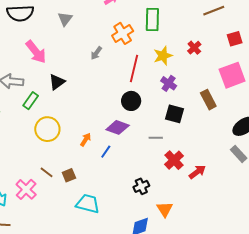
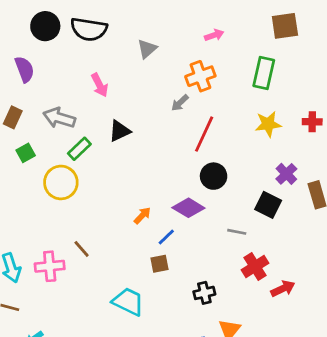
orange cross: (123, 33) -> (200, 76), moved
red cross: (194, 48) -> (312, 122), turned 32
pink arrow: (36, 52) -> (100, 85), size x0.7
red line: (134, 69) -> (204, 134), moved
purple cross: (169, 83) -> (286, 174), moved
yellow circle: (47, 129) -> (61, 182), moved
brown square: (69, 175) -> (159, 264), moved
pink cross: (26, 189) -> (50, 266), turned 30

